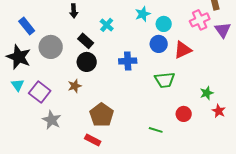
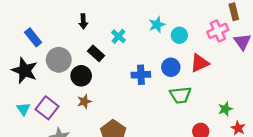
blue circle: (159, 44) -> (171, 67), moved
black circle: (87, 62) -> (81, 76), moved
cyan triangle: (18, 85) -> (23, 109), moved

